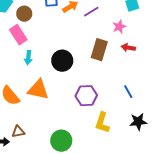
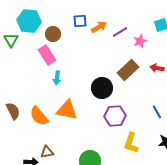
pink star: (119, 27) -> (140, 41), moved
brown rectangle: (99, 50) -> (128, 70), turned 30
black circle: (62, 61) -> (102, 88), moved

